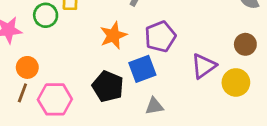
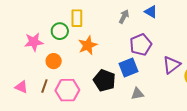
orange star: (113, 35) -> (88, 45), moved
orange circle: (27, 67) -> (54, 61), moved

